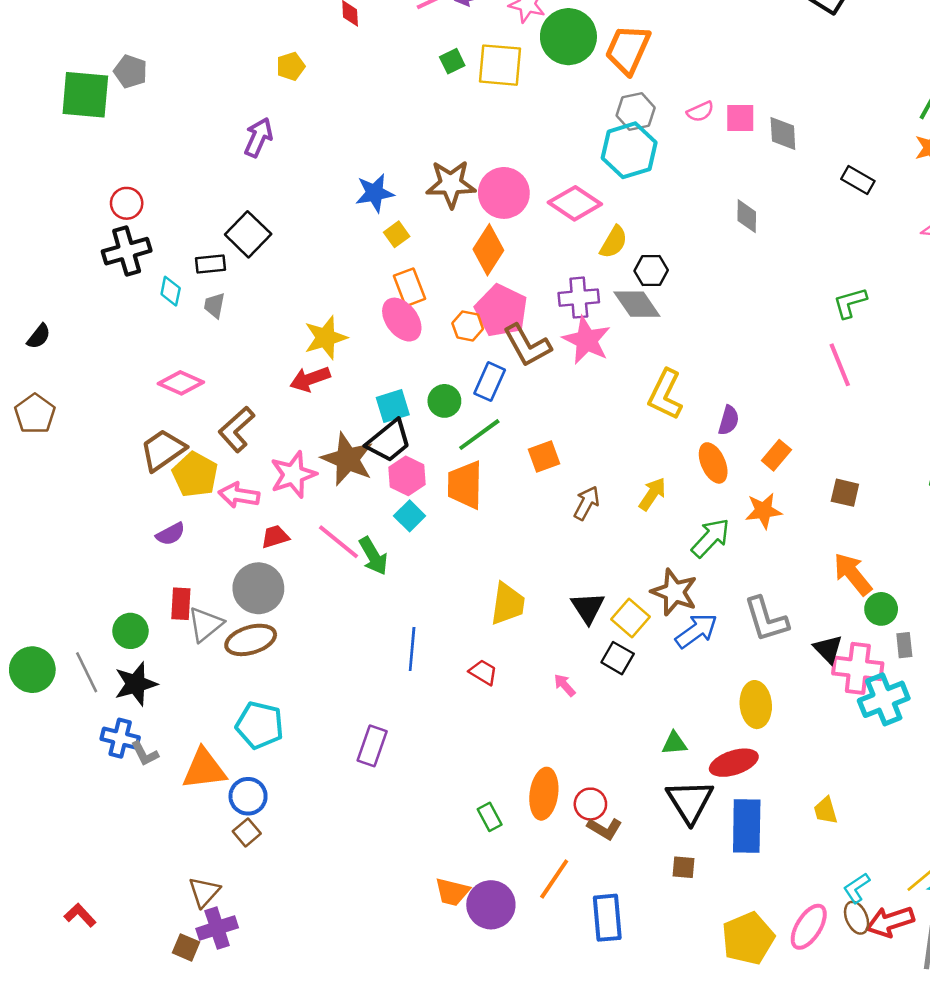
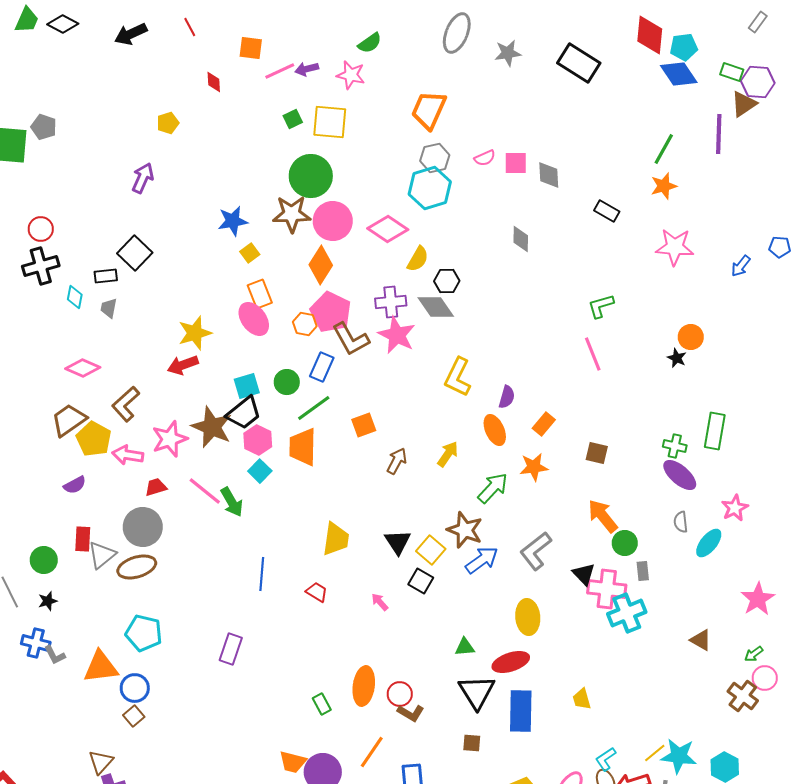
green circle: (568, 37) -> (311, 176), moved
gray L-shape: (766, 619) -> (536, 551), turned 69
black star: (136, 684) -> (48, 601), size x0.6

